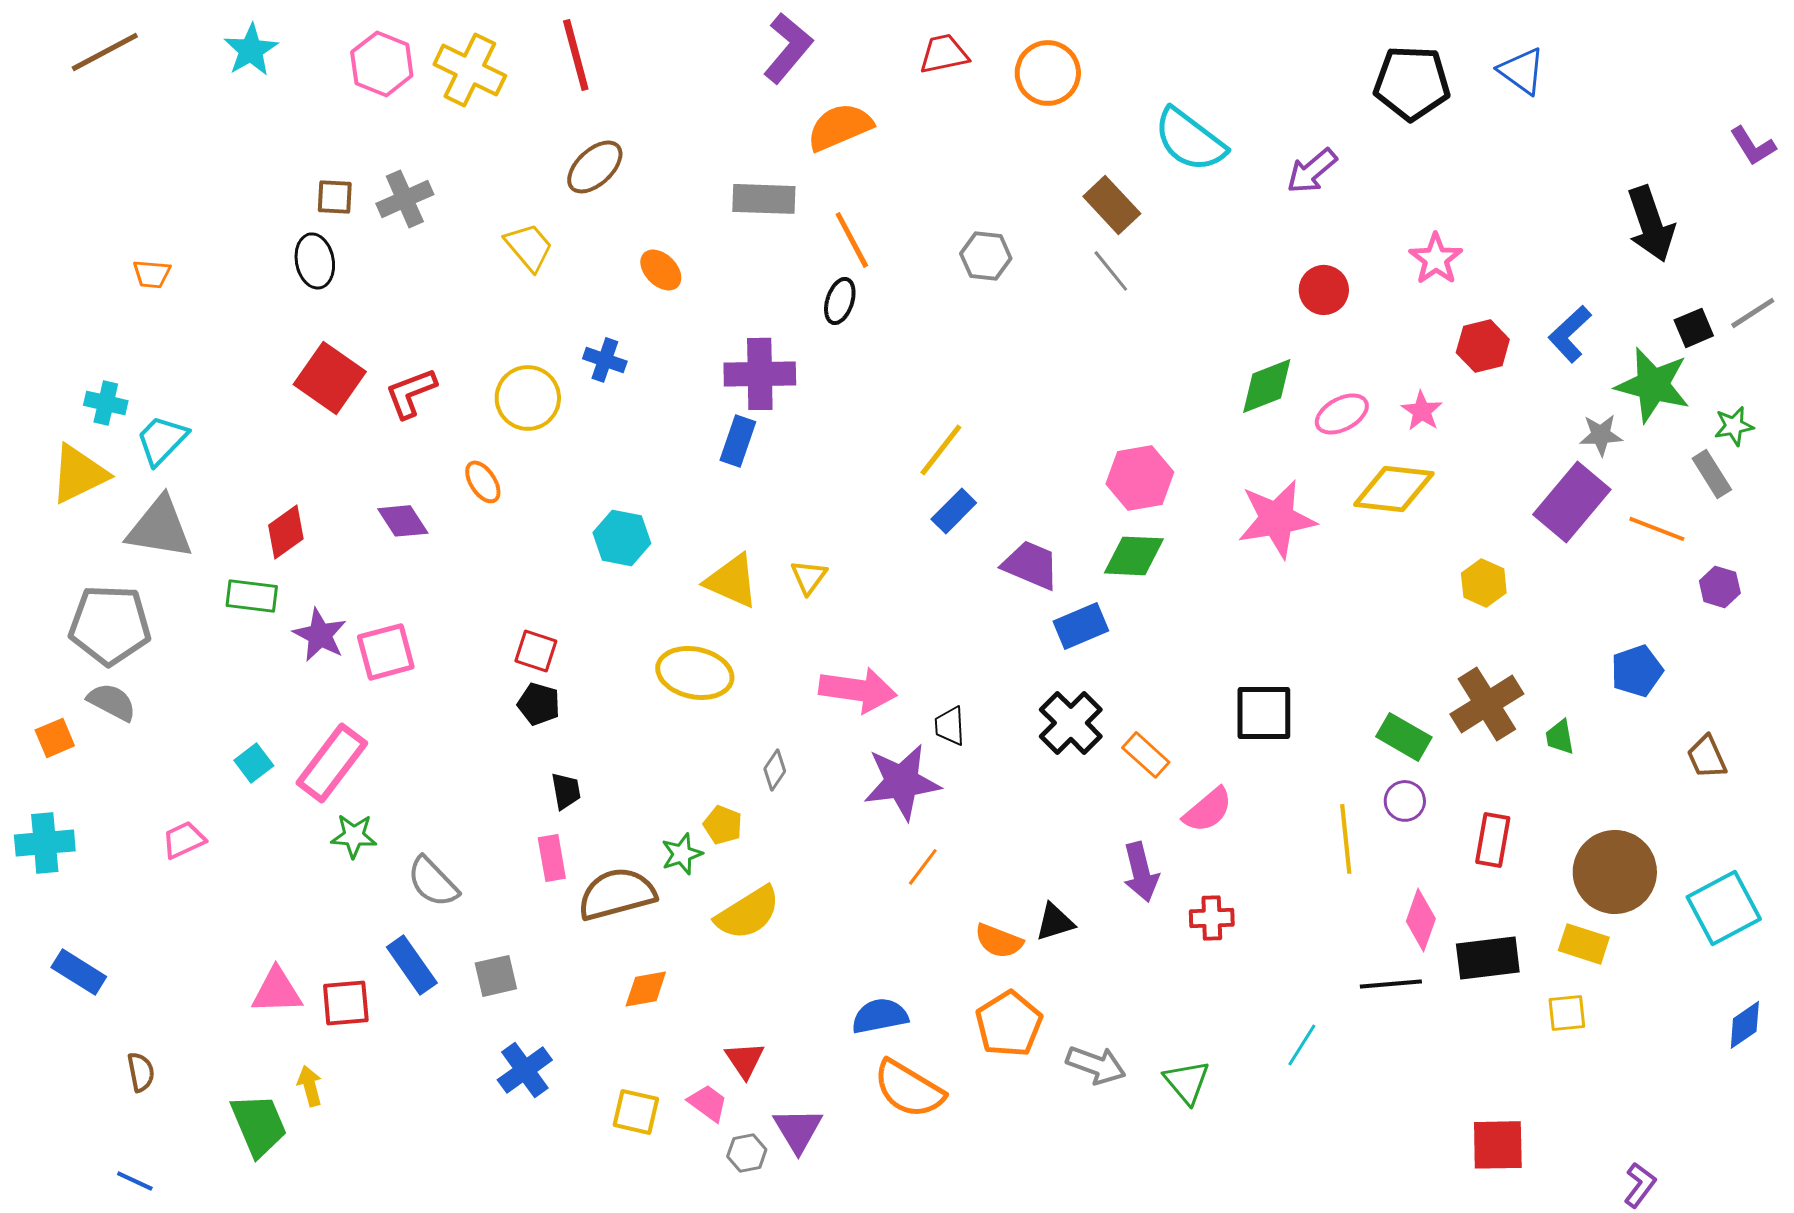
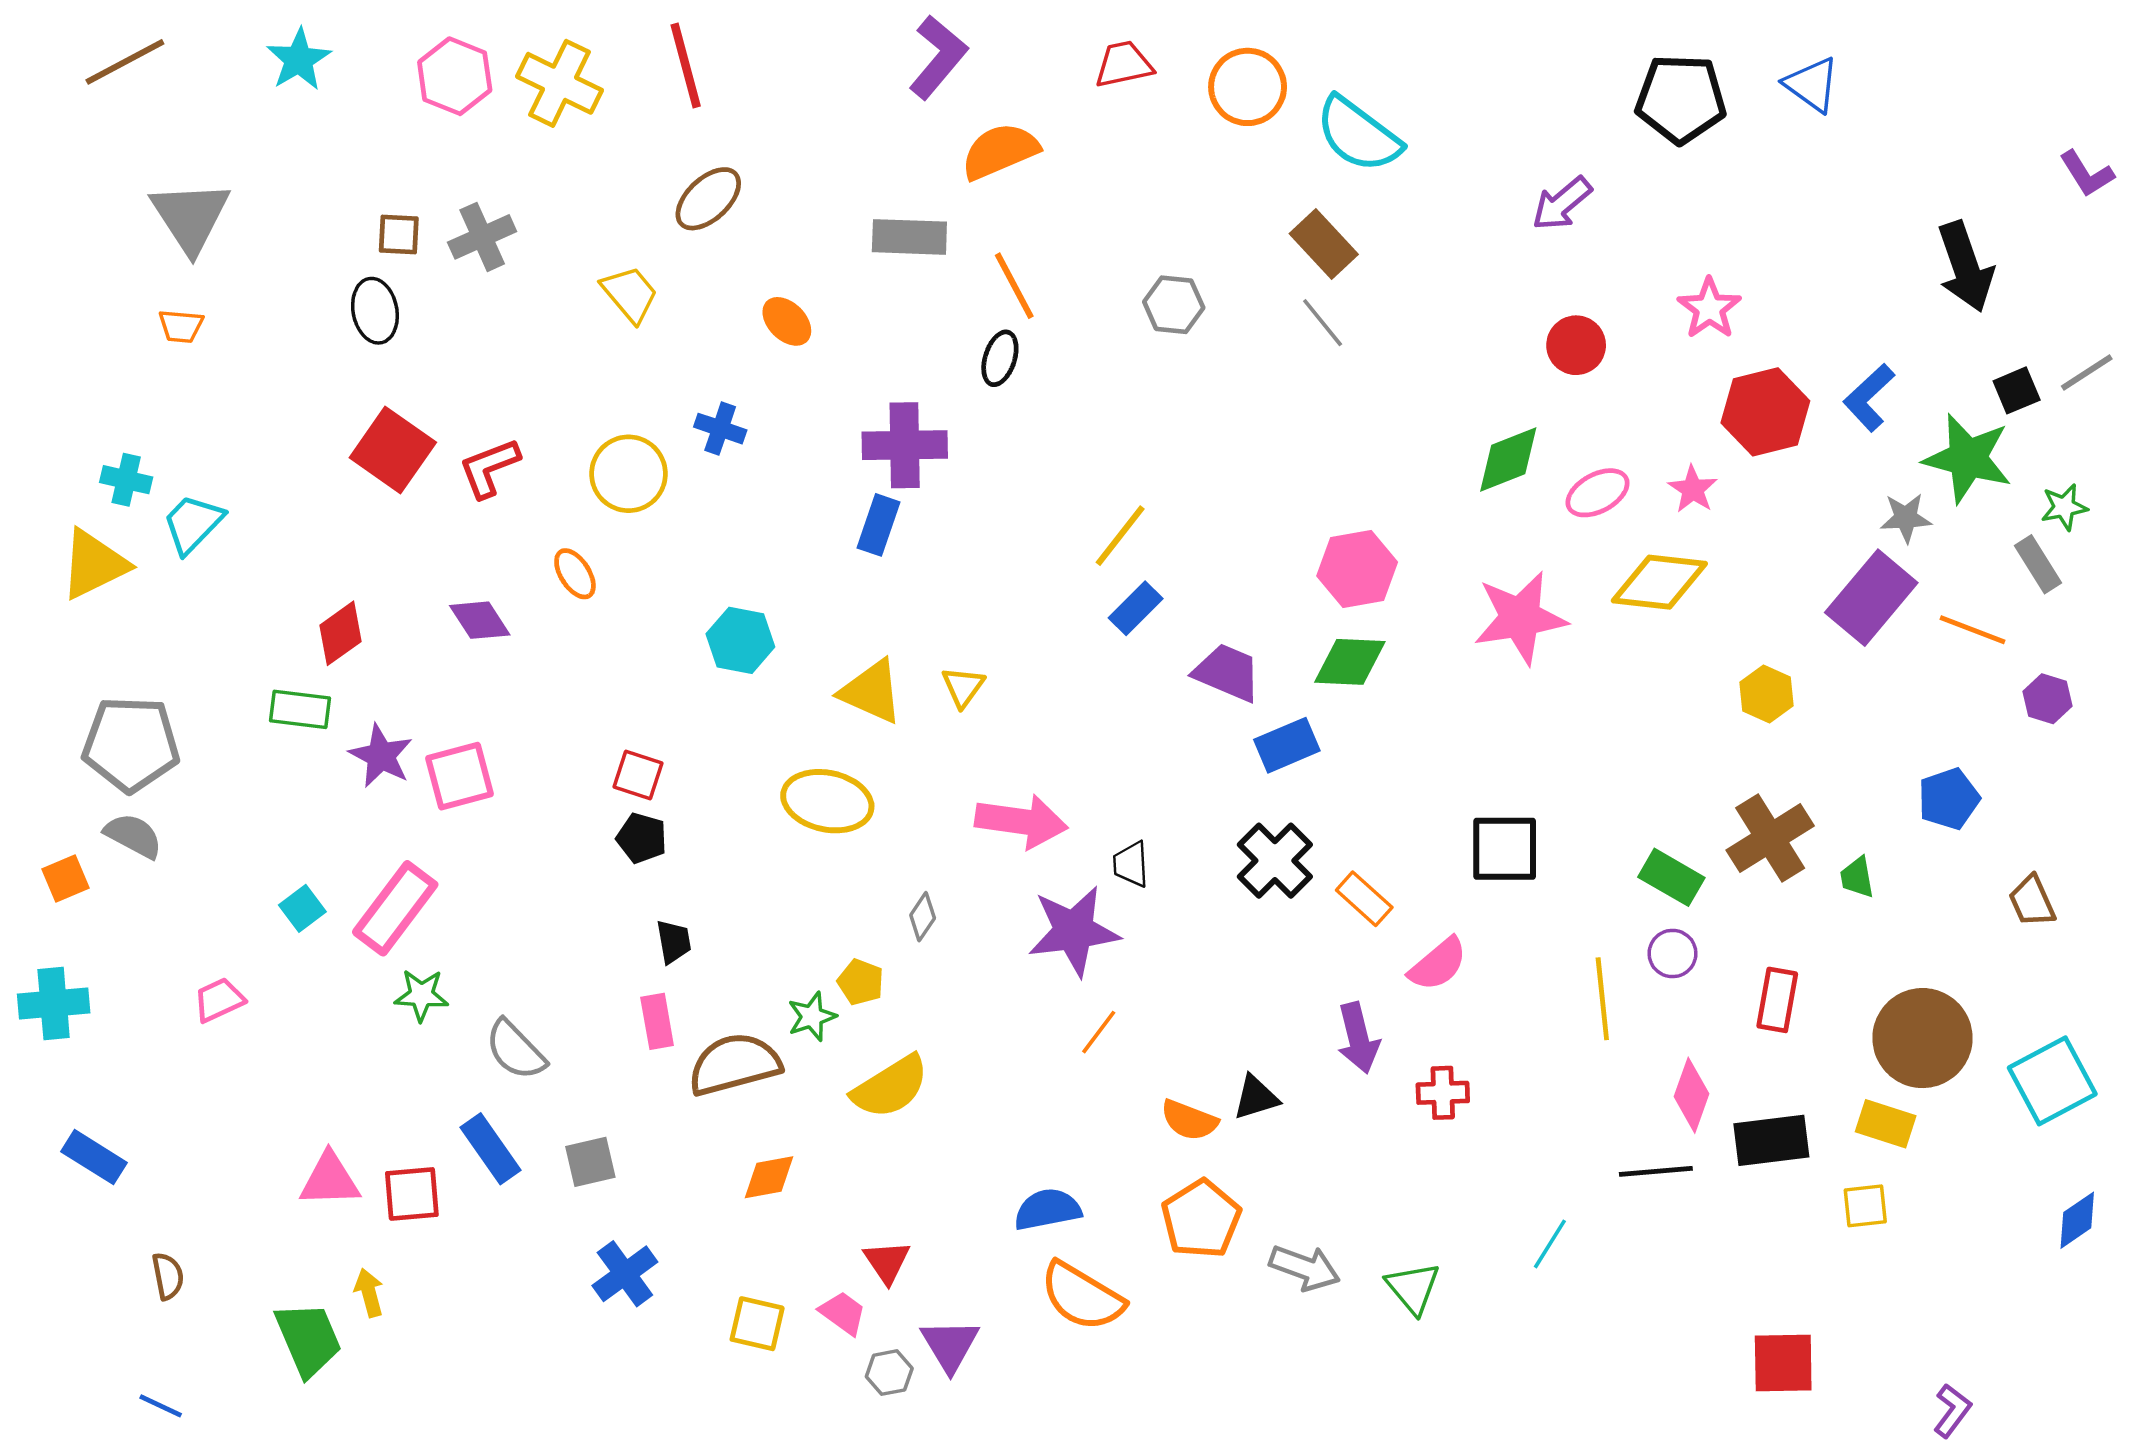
cyan semicircle: (1190, 140) -> (1358, 135), moved
red hexagon: (1483, 346) -> (1765, 412), size x1.4
gray triangle: (160, 528) -> (190, 217), moved, turned 48

